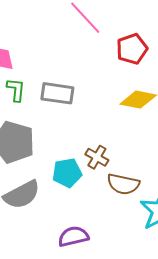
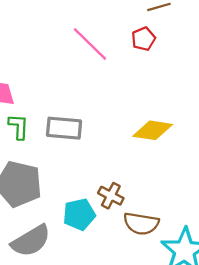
red pentagon: (132, 49) -> (143, 39), moved, size x0.7

